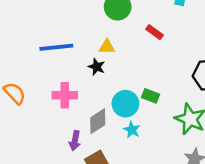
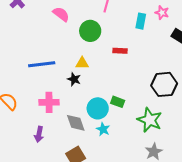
red rectangle: (154, 32) -> (120, 51), turned -32
gray diamond: (98, 121) -> (76, 123), turned -75
purple arrow: (75, 141) -> (39, 134), moved

